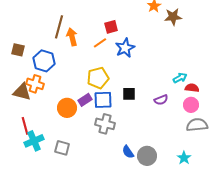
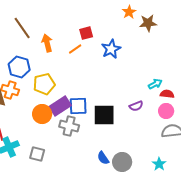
brown line: (59, 27) -> (22, 28), moved, turned -50
blue star: (125, 48) -> (111, 49), moved
yellow pentagon: (98, 78) -> (44, 84), moved
black square: (129, 94) -> (104, 115), moved, size x1.6
purple rectangle: (85, 100) -> (60, 106), size x1.5
gray cross: (105, 124) -> (69, 126), moved

